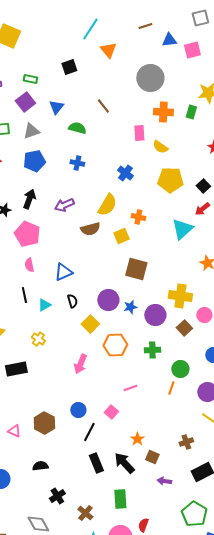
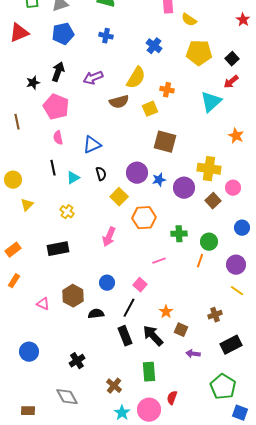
green cross: (152, 350) -> (179, 234), moved
black rectangle: (16, 369) -> (58, 249), moved
black line: (89, 432) -> (129, 308), moved
black semicircle: (40, 466) -> (96, 314), moved
black cross: (57, 496) -> (77, 361), moved

